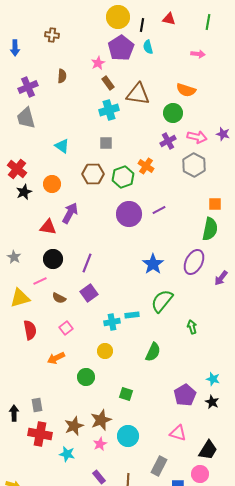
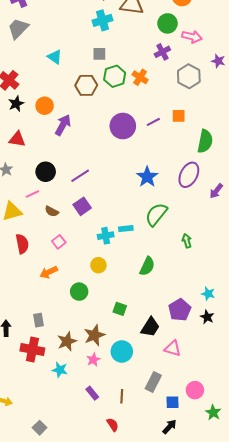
gray trapezoid: (26, 118) -> (18, 28), turned 60
purple star: (223, 134) -> (218, 61), moved
pink arrow: (197, 137) -> (192, 37), moved
green hexagon: (123, 177) -> (115, 76), moved
orange circle: (52, 184) -> (45, 106), moved
orange square: (215, 204) -> (179, 116), moved
red triangle: (48, 227) -> (17, 139), moved
purple line: (87, 263) -> (80, 176), turned 36
gray rectangle: (37, 405) -> (38, 320), moved
black trapezoid: (208, 450) -> (150, 327), moved

